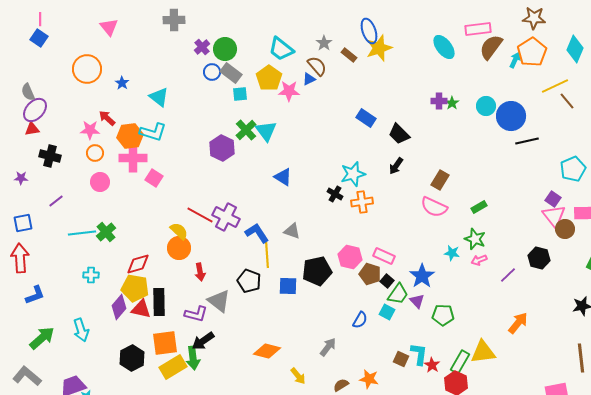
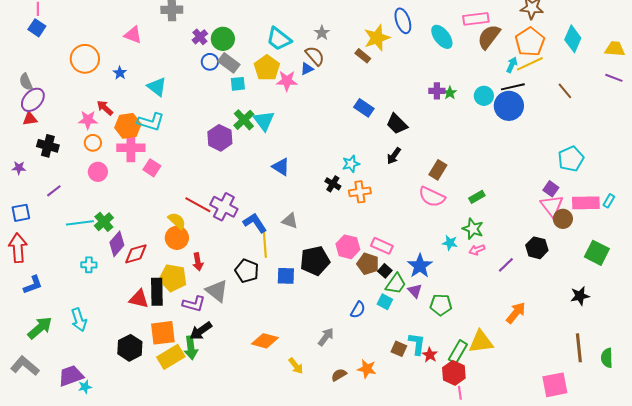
pink triangle: (109, 27) -> (133, 35), moved, turned -30
blue ellipse: (369, 31) -> (403, 21), moved
brown rectangle: (349, 55) -> (363, 56), moved
cyan arrow: (515, 60) -> (512, 65), moved
yellow line: (555, 86) -> (530, 64), moved
black line: (527, 141) -> (513, 87), moved
cyan star: (353, 174) -> (351, 164), size x0.7
yellow pentagon: (135, 288) -> (173, 278), moved
purple diamond: (119, 307) -> (117, 244), moved

